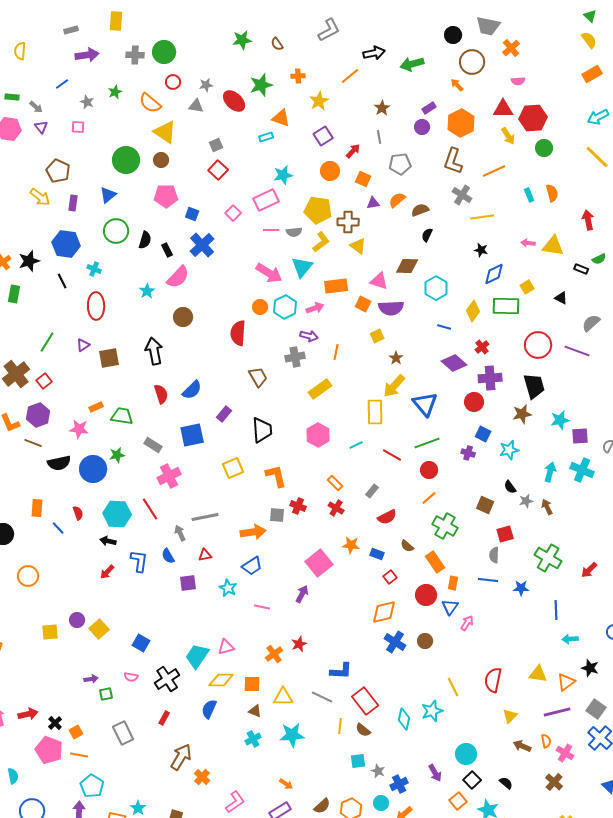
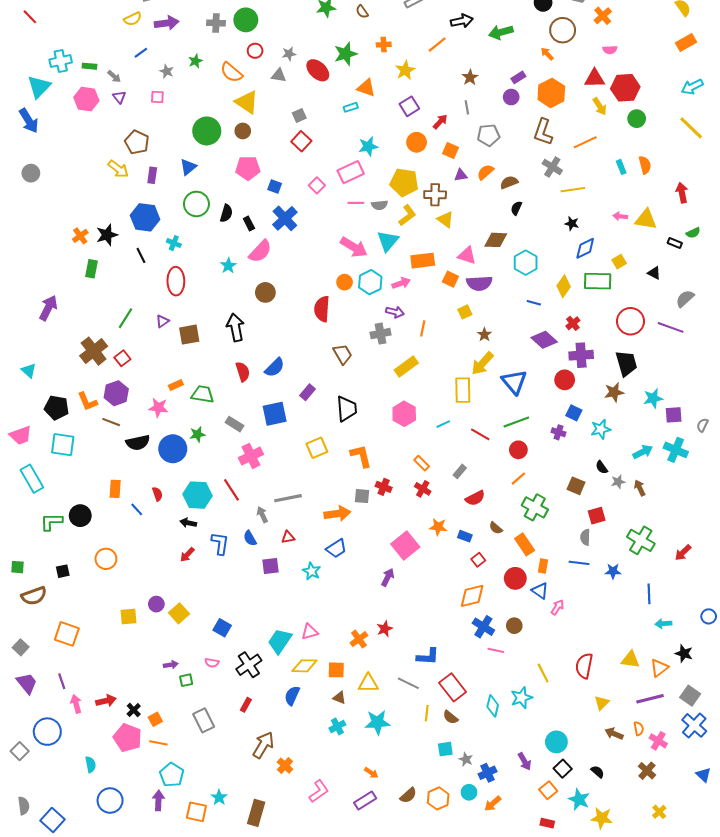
yellow semicircle: (20, 51) -> (133, 19), moved, turned -120
cyan arrow: (550, 472) -> (643, 452), turned 48
pink line: (262, 607) -> (496, 650), moved
blue triangle: (450, 607) -> (540, 591), turned -30

